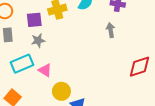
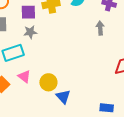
pink triangle: (45, 70) -> (24, 76), moved

